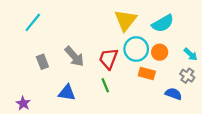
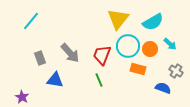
cyan arrow: (191, 54) -> (170, 44), moved
blue triangle: (67, 93) -> (55, 80), moved

